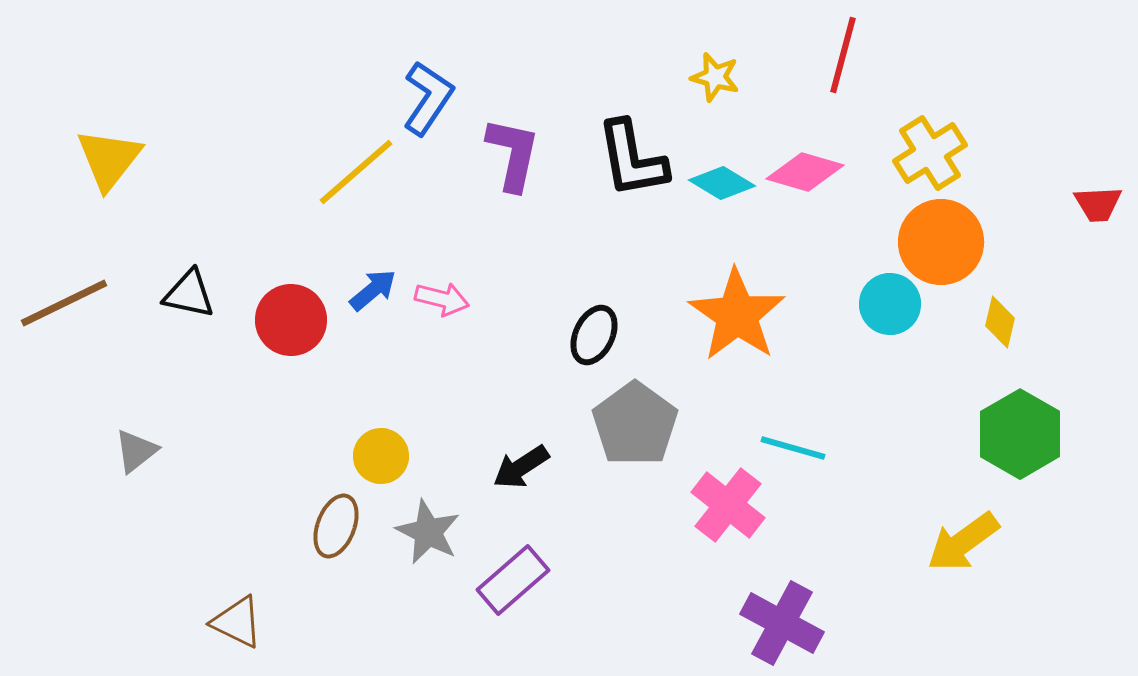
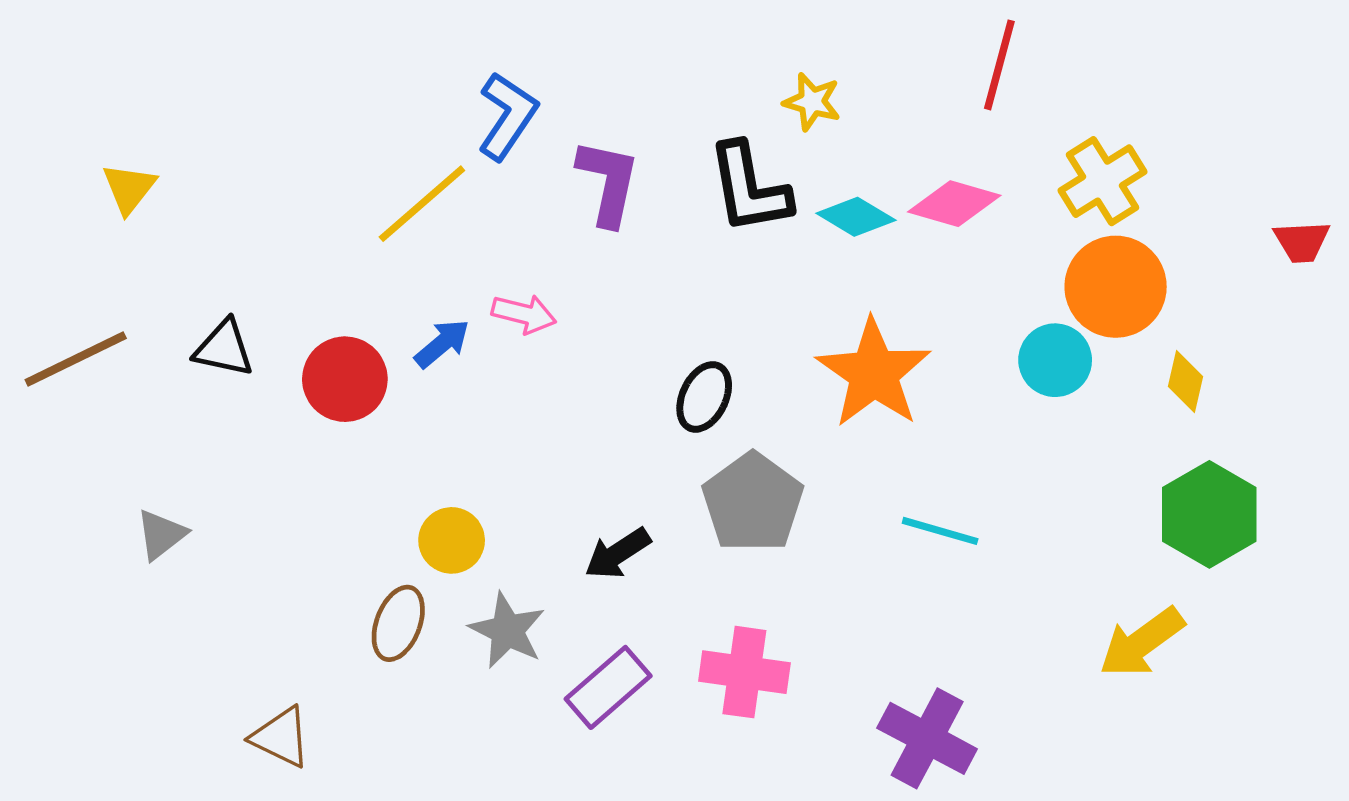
yellow star: (715, 77) -> (812, 102), moved
yellow triangle: (109, 159) -> (129, 188), size x0.7
pink arrow: (442, 299) -> (524, 314), moved
pink cross: (728, 505) -> (744, 672), moved, turned -30

